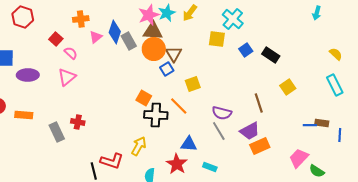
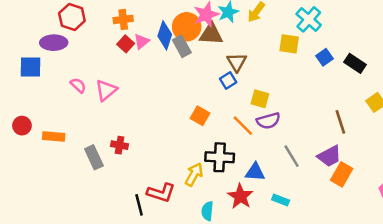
red hexagon: (23, 17) -> (72, 17), moved
red square: (56, 39) -> (126, 44), moved
orange circle: (154, 49) -> (187, 27), moved
pink semicircle: (71, 53) -> (78, 85), moved
purple ellipse: (28, 75) -> (54, 43), moved
yellow square: (193, 84) -> (260, 99), turned 35
purple semicircle: (222, 113) -> (268, 121), moved, turned -30
black cross: (156, 115) -> (220, 157), moved
orange rectangle: (260, 146) -> (342, 174), turned -36

